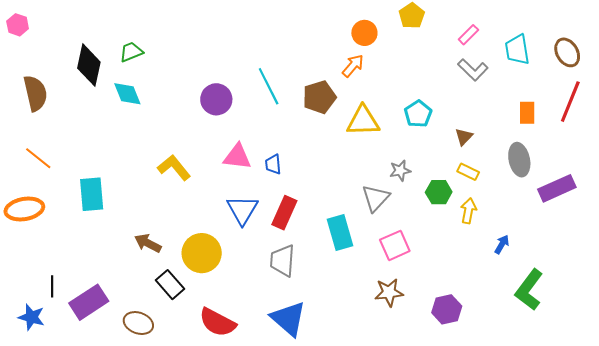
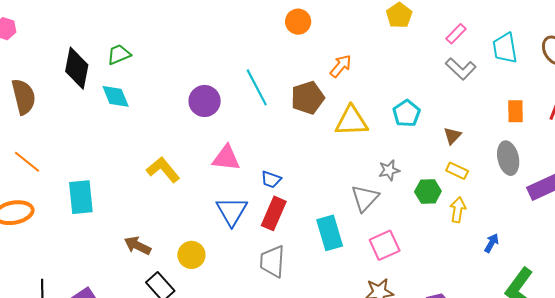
orange circle: (364, 33) -> (298, 22), moved
blue trapezoid: (273, 164) -> (271, 179), moved, turned -65
yellow circle: (202, 253) -> (191, 255), size x0.7

